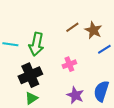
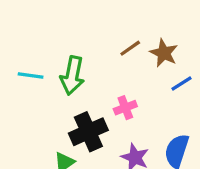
black cross: (30, 75) -> (88, 132), moved

